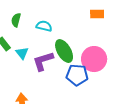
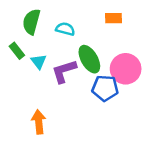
orange rectangle: (97, 14) -> (114, 18), moved
green semicircle: (16, 20) -> (31, 22), size x1.5

